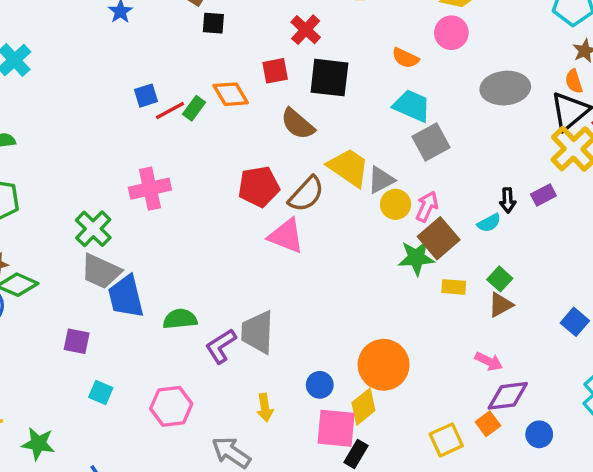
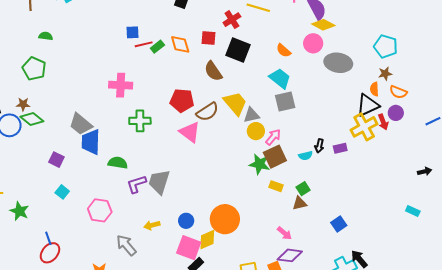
gray ellipse: (505, 88) -> (338, 63), moved
green cross: (93, 229) -> (140, 121), moved, turned 30
yellow arrow: (265, 408) -> (152, 225), turned 70

